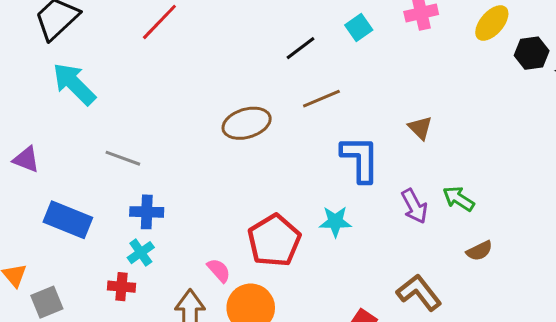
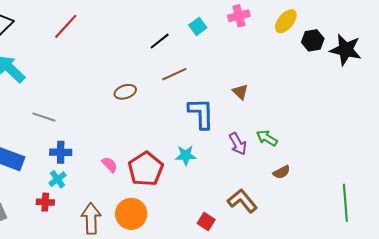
brown ellipse: (247, 123) -> (125, 92), size x0.7
pink semicircle: (219, 270) -> (110, 165), moved

